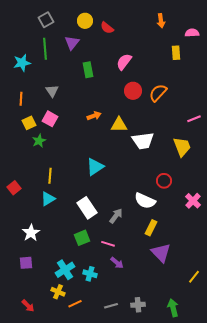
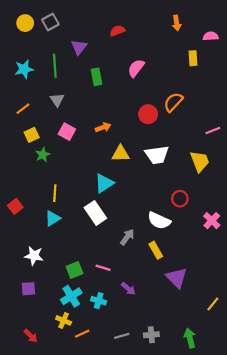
yellow circle: (85, 21) -> (25, 23), moved
red semicircle: (107, 28) -> (117, 31), turned 120
green line: (45, 49) -> (55, 66), moved
red circle: (133, 91) -> (148, 114), moved
orange line: (21, 99) -> (23, 109), turned 48
pink square: (50, 119) -> (67, 132), moved
yellow triangle: (119, 125) -> (121, 154), moved
white rectangle: (87, 208) -> (95, 213), moved
yellow rectangle: (151, 228) -> (156, 250), moved, turned -56
white star: (31, 233) -> (34, 256), turned -30
green square: (82, 238) -> (75, 270), moved
pink line: (108, 244) -> (103, 268), moved

